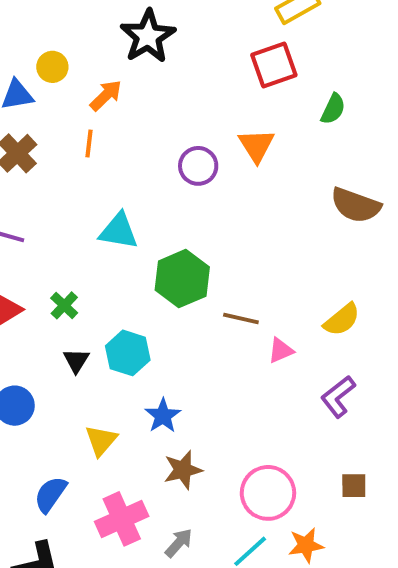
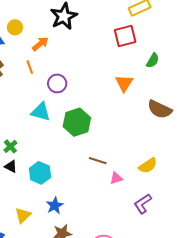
orange line: (89, 144) -> (30, 67), turned -32
orange triangle: (256, 145) -> (124, 83), moved
purple circle: (198, 166) -> (57, 83), moved
green hexagon: (182, 279) -> (77, 122), moved
black triangle: (76, 361) -> (11, 166), moved, turned -40

